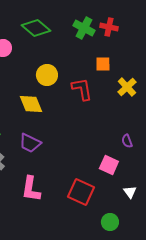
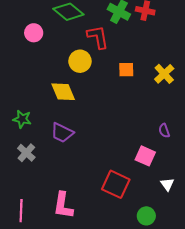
orange square: (103, 64) -> (126, 70), moved
red L-shape: (82, 89) -> (98, 37), moved
pink L-shape: (31, 189) -> (63, 205), moved

